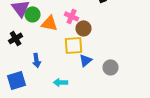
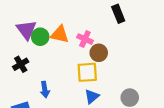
orange triangle: (50, 23) -> (60, 34), moved
blue triangle: (86, 60) -> (92, 96), moved

